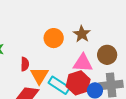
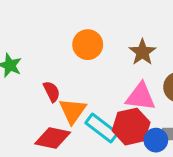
orange circle: (54, 38) -> (88, 45), moved
red semicircle: (25, 64) -> (52, 92), turned -32

